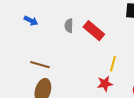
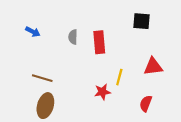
red rectangle: (94, 31) -> (99, 42), turned 45
red star: (105, 84) -> (102, 92), moved

